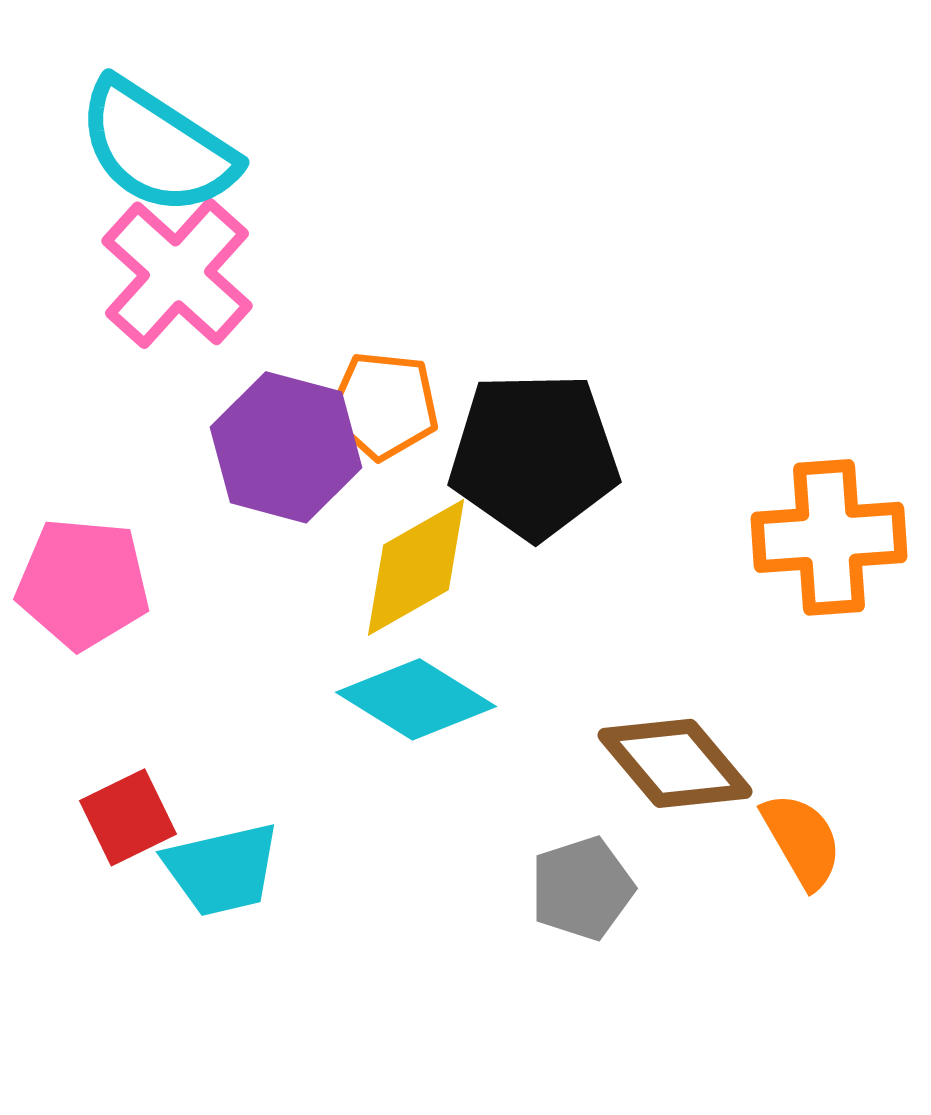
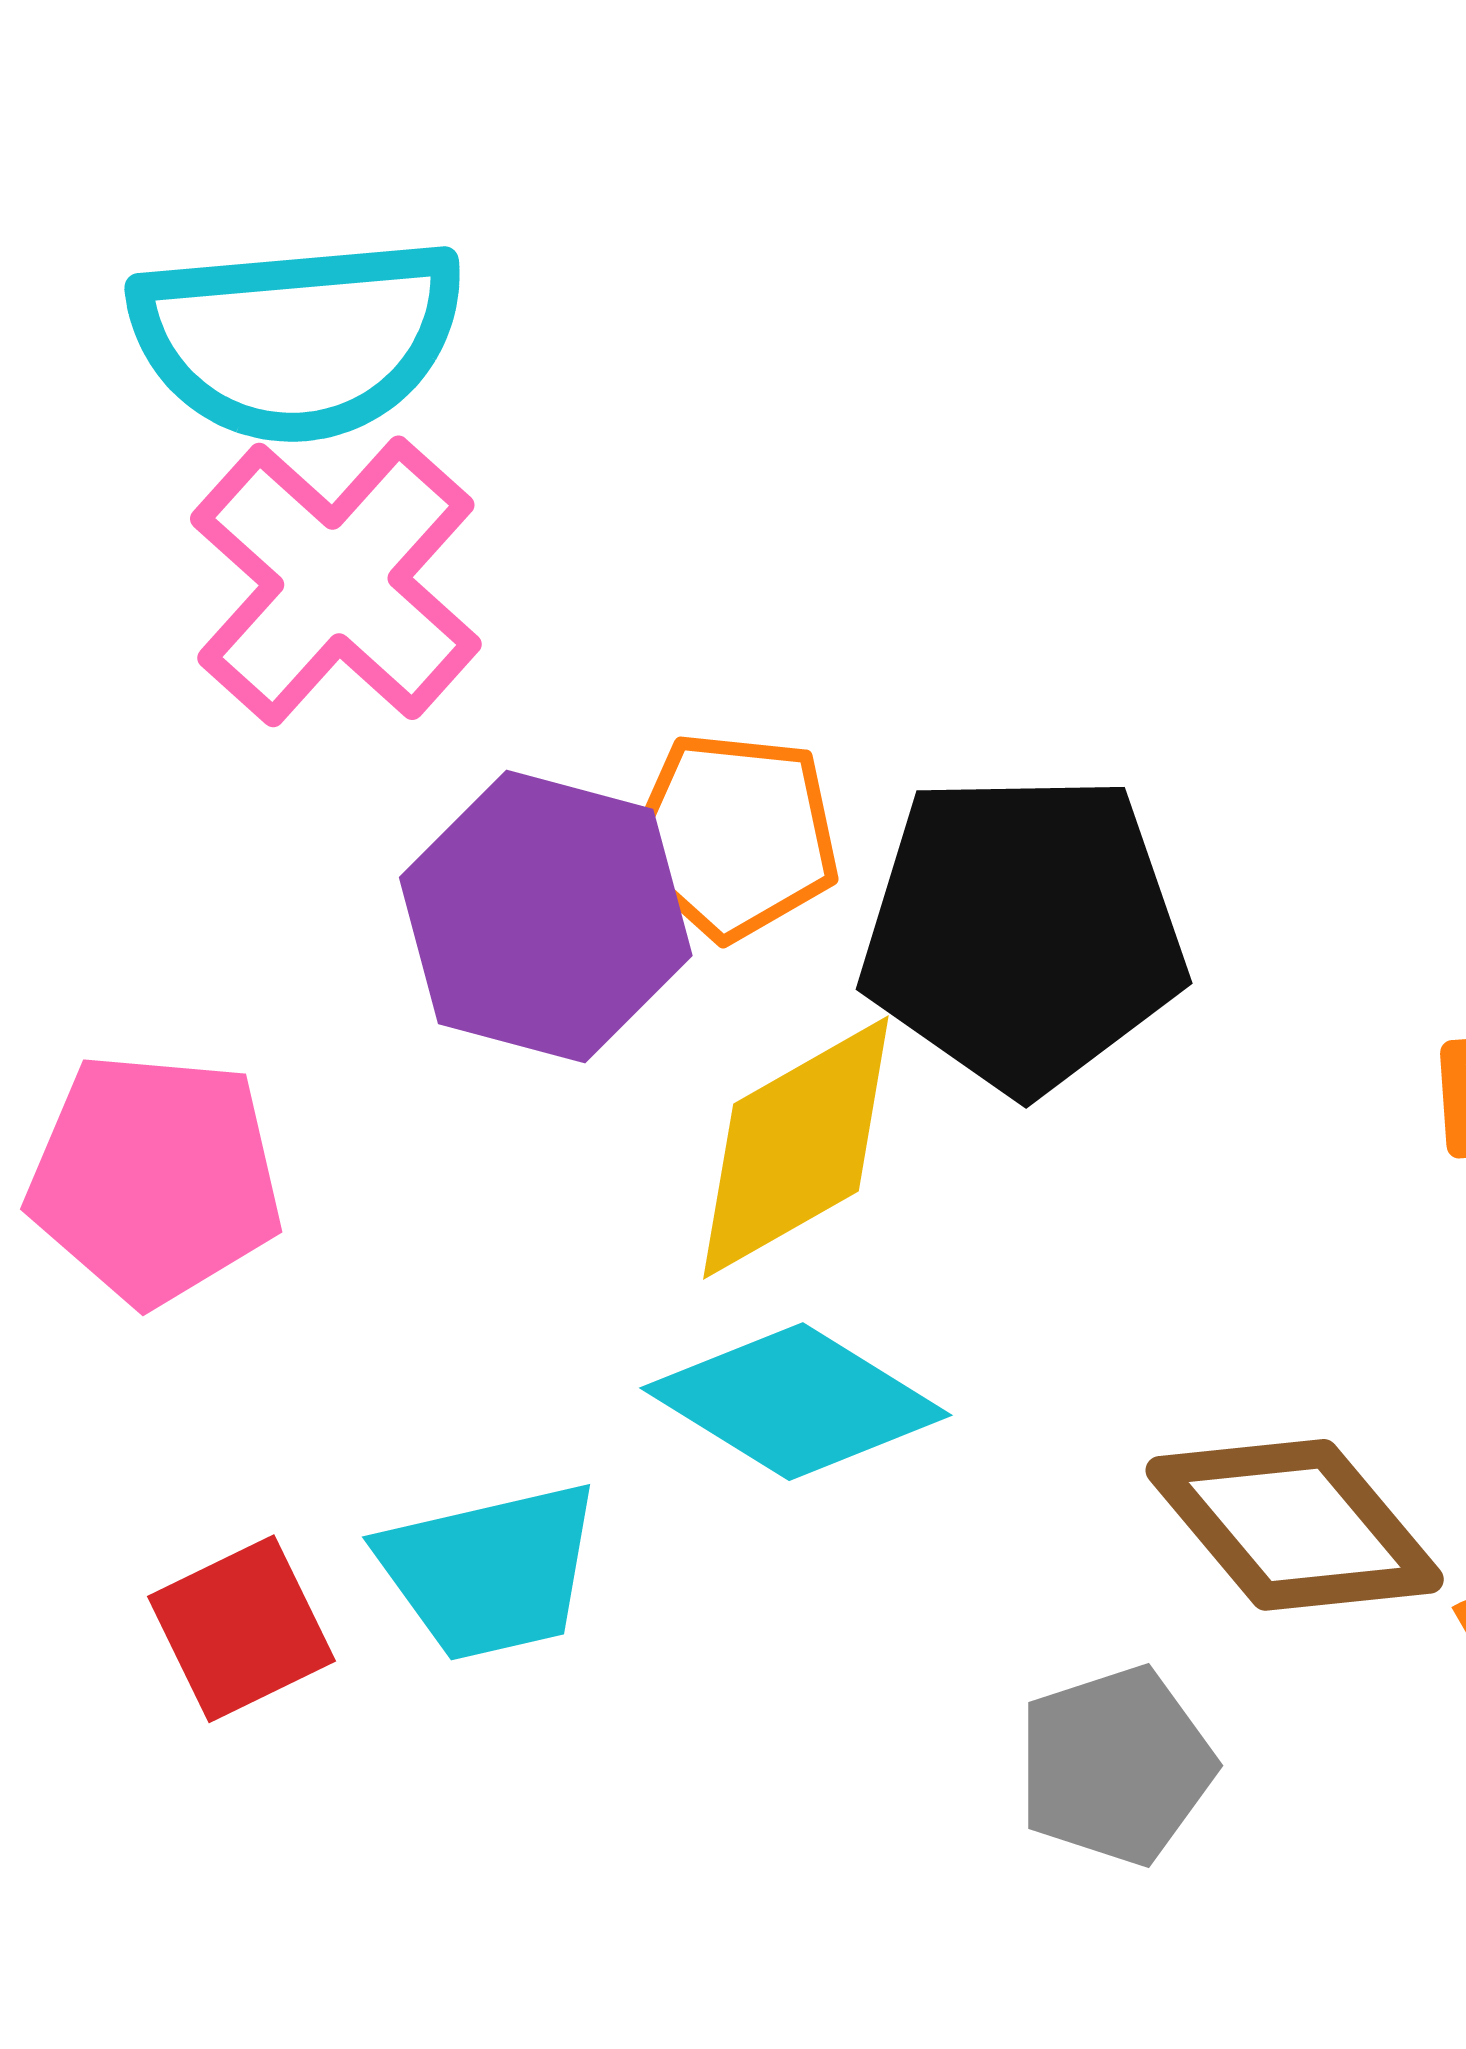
cyan semicircle: (157, 147) -> (297, 339), turned -38
cyan trapezoid: (222, 869) -> (490, 1571), moved

